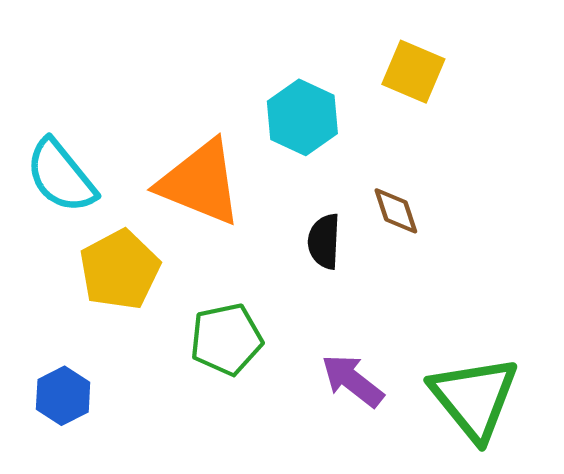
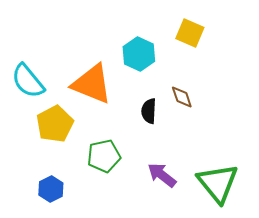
blue hexagon: (63, 396) -> (51, 189), moved

